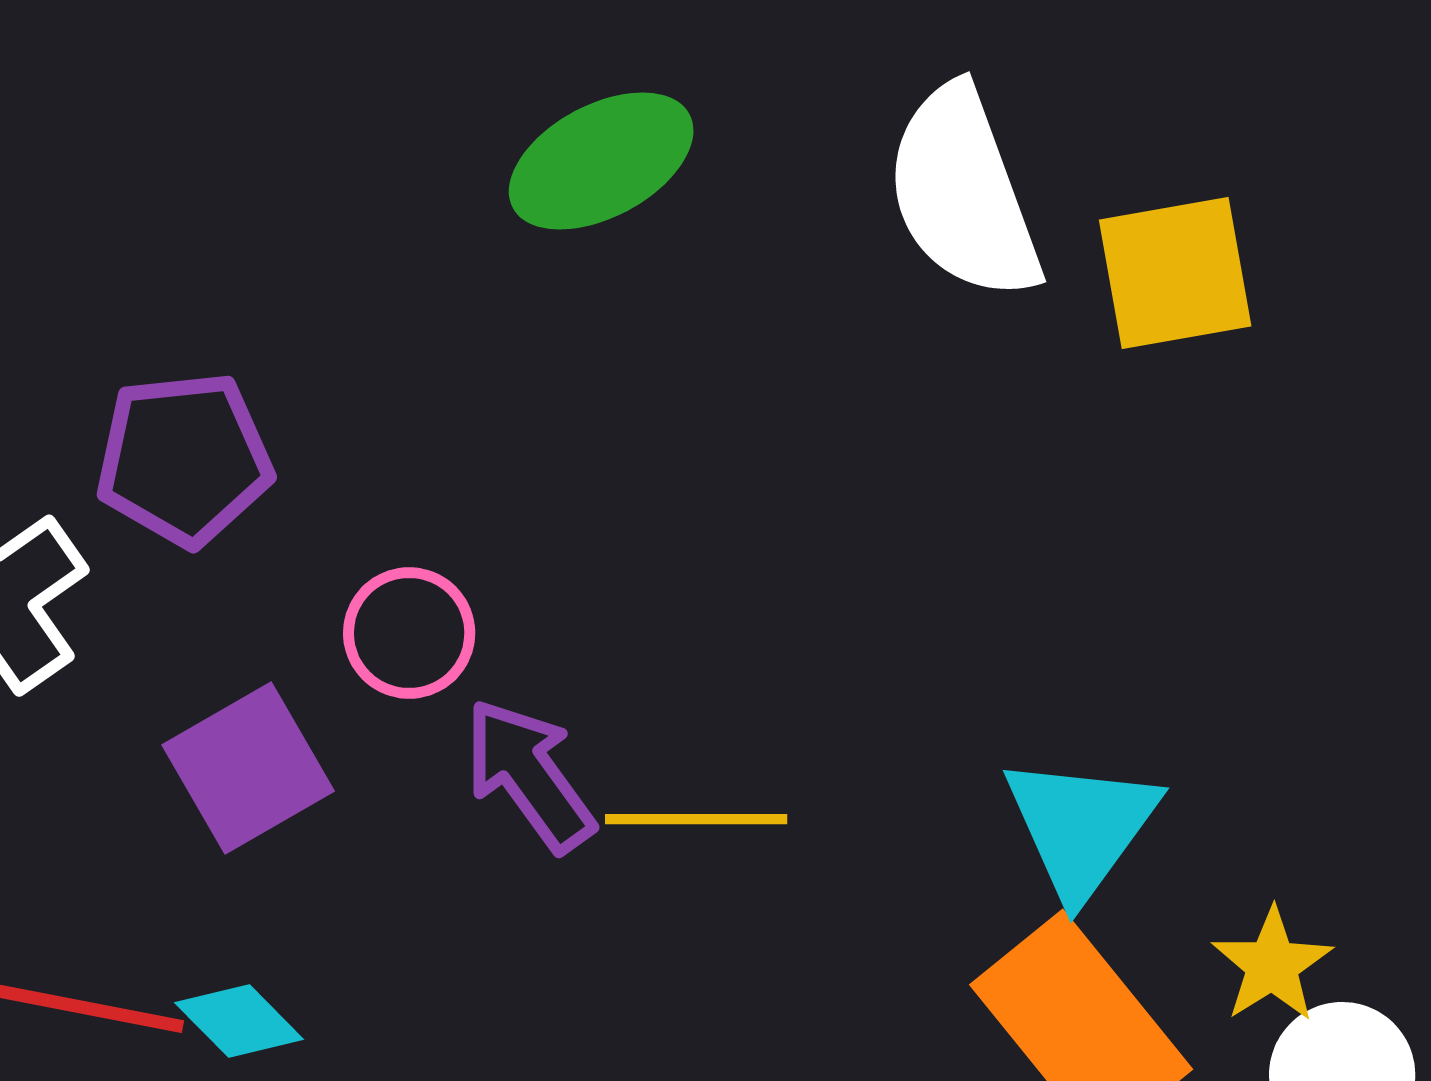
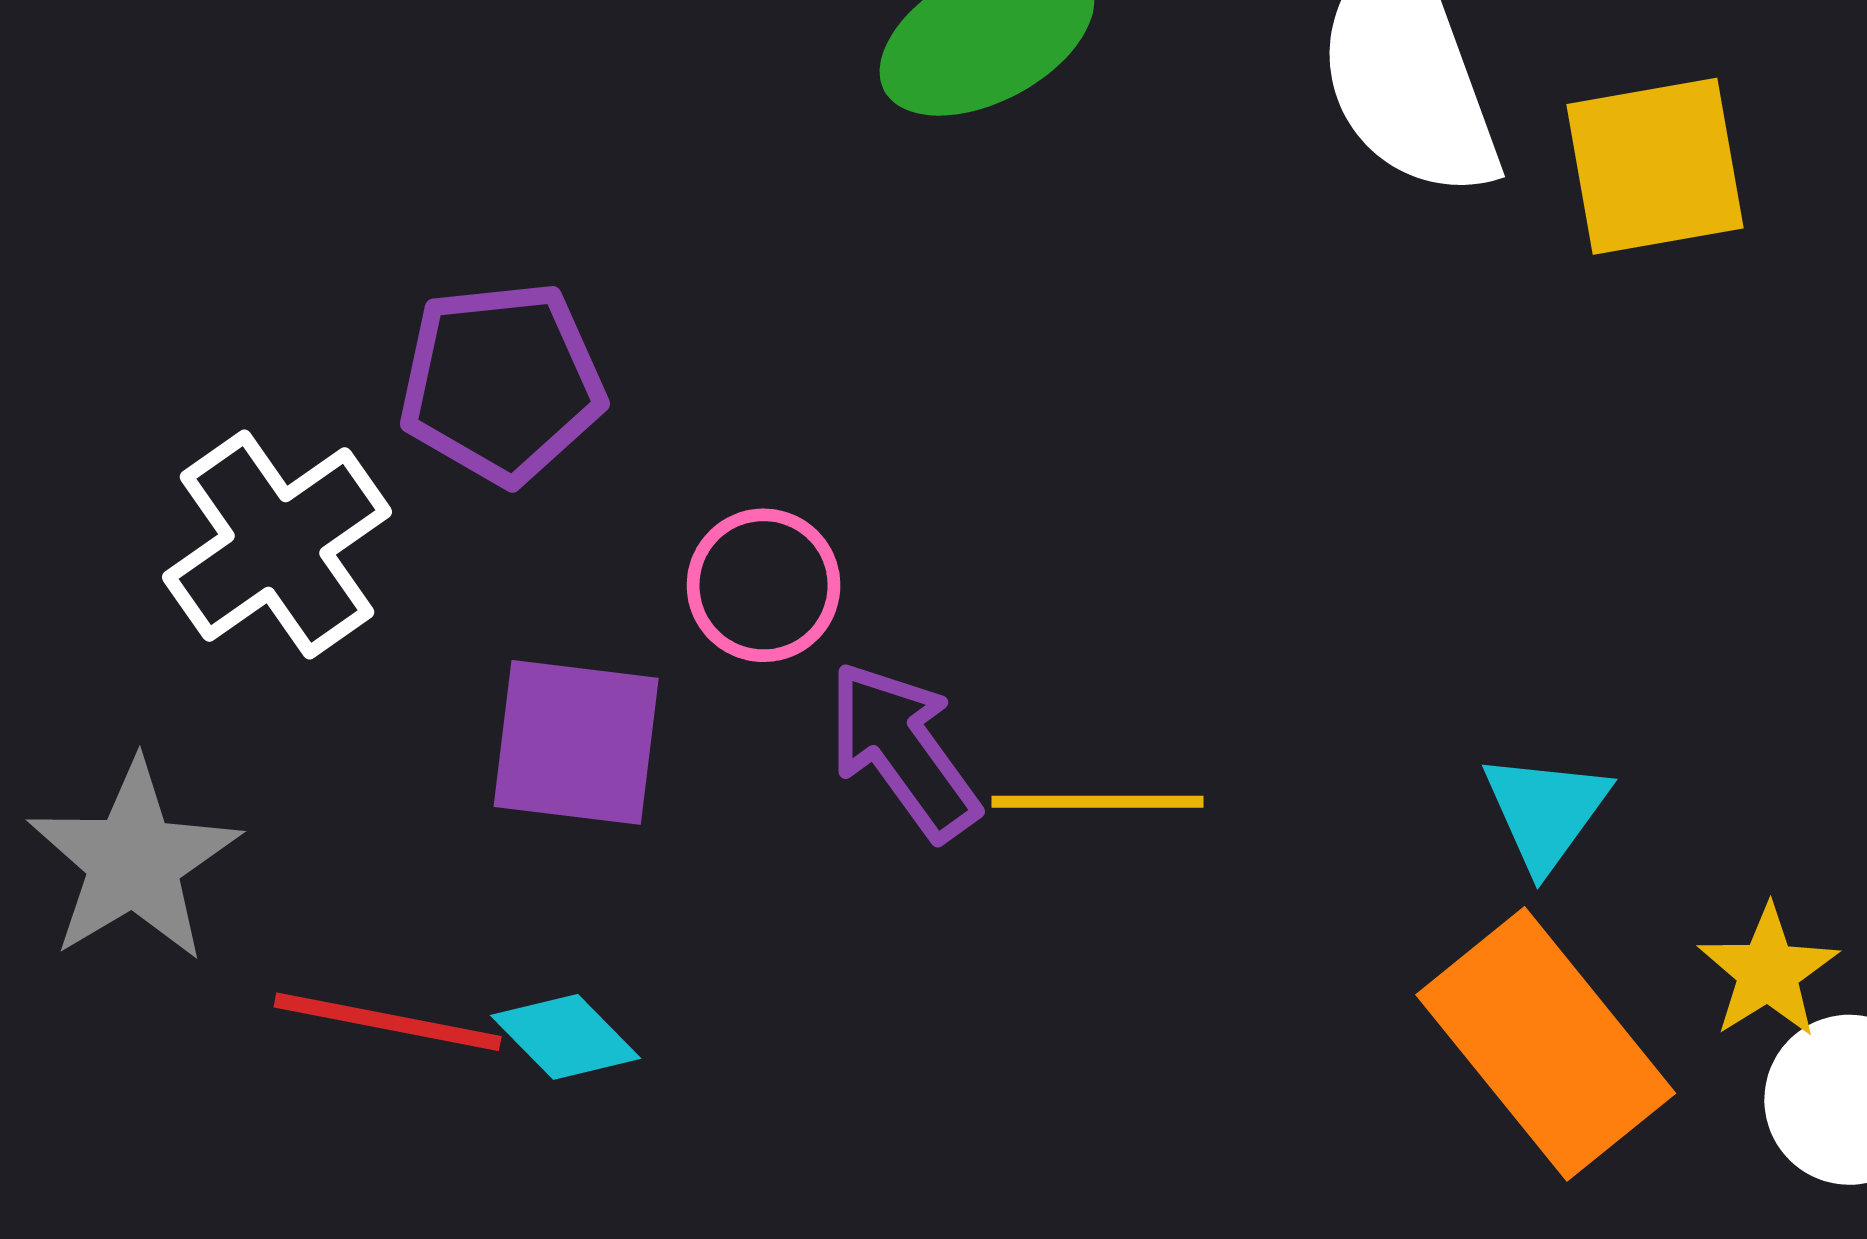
purple square: (248, 768) -> (576, 742), turned 37
cyan triangle: (1081, 827) -> (1546, 811), size x0.7

